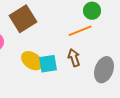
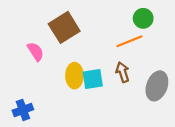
yellow ellipse: (32, 61) -> (74, 76), turned 55

